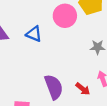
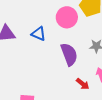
purple semicircle: (54, 87) -> (69, 54), moved

